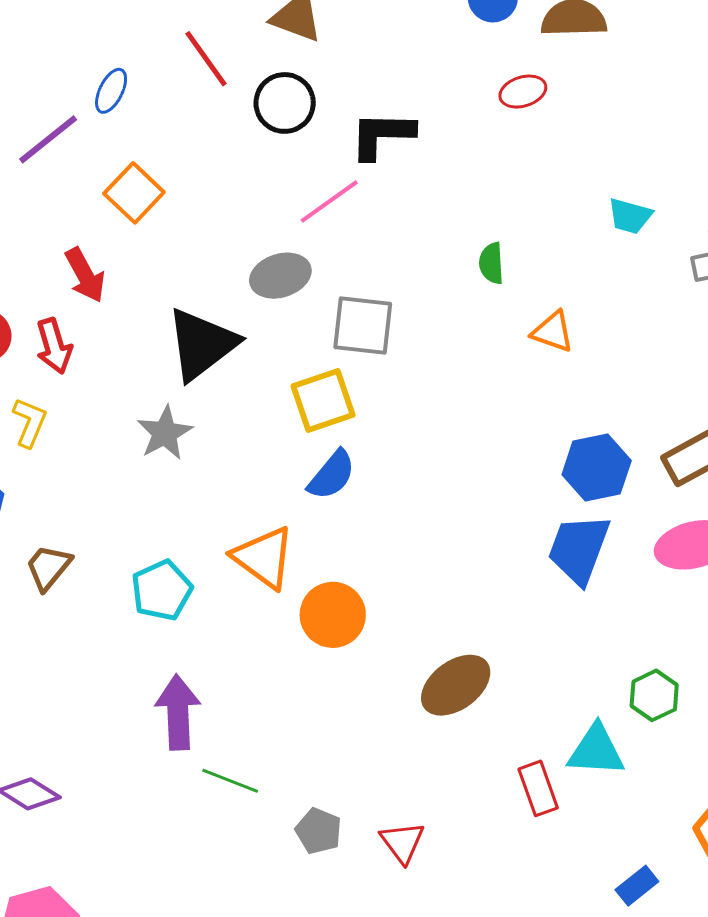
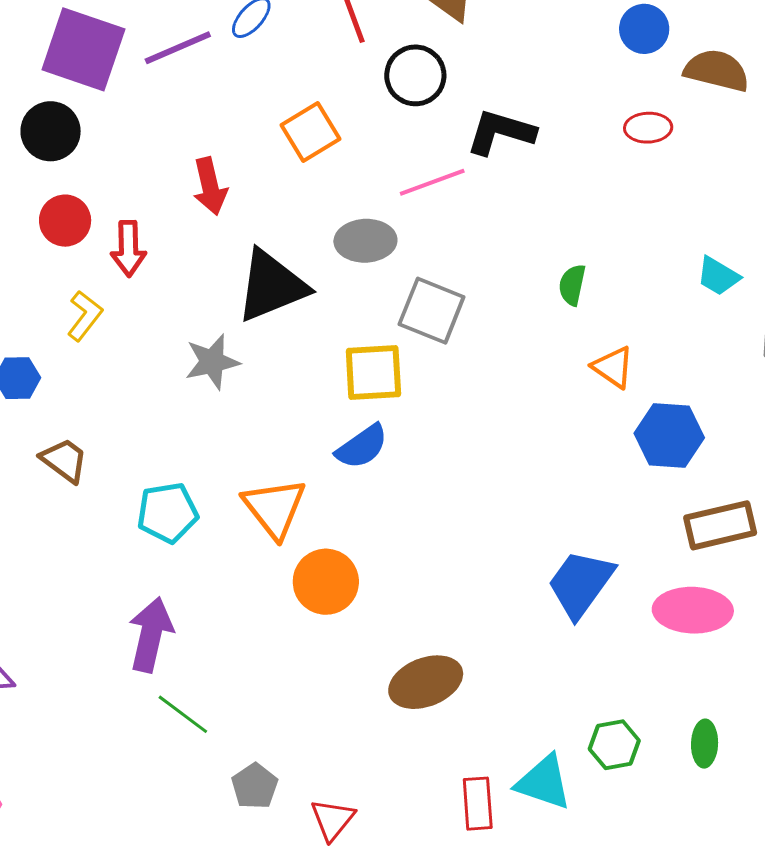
orange square: (134, 193) -> (310, 132), moved
red arrow: (85, 275) -> (210, 186), moved
blue hexagon: (597, 468) -> (669, 435), moved
brown trapezoid: (48, 567) -> (64, 460), turned 72

